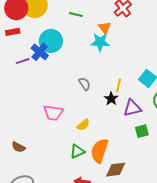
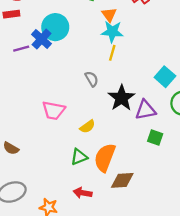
orange triangle: (105, 28) -> (109, 15), moved
yellow line: (119, 85) -> (112, 53), moved
black star: (111, 99) -> (122, 98), size x1.6
green square: (142, 131) -> (155, 137), turned 32

